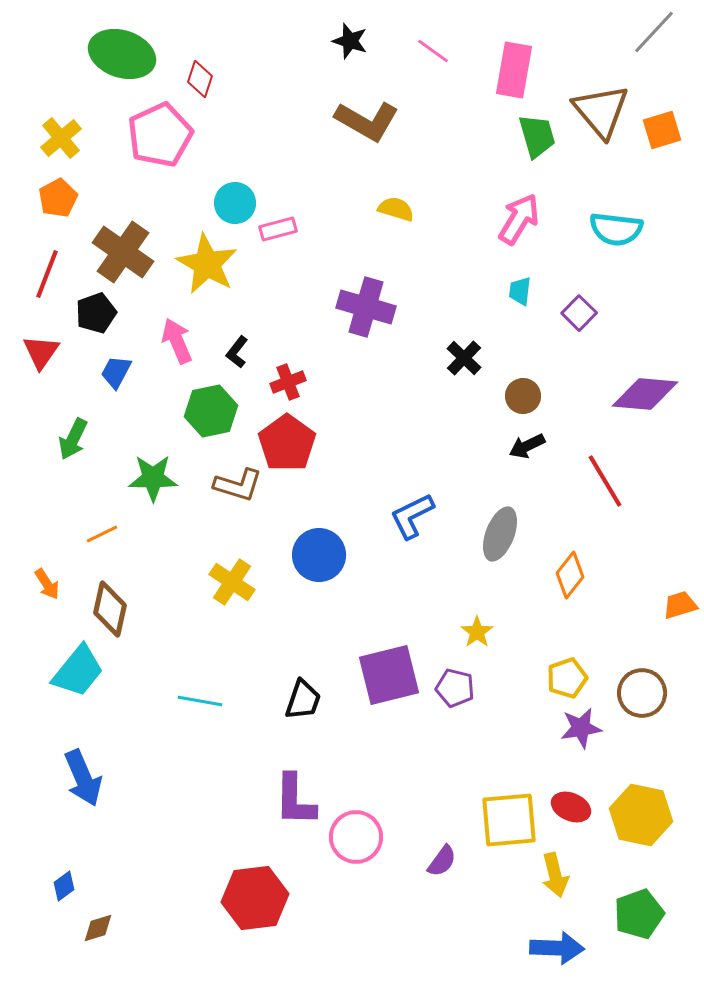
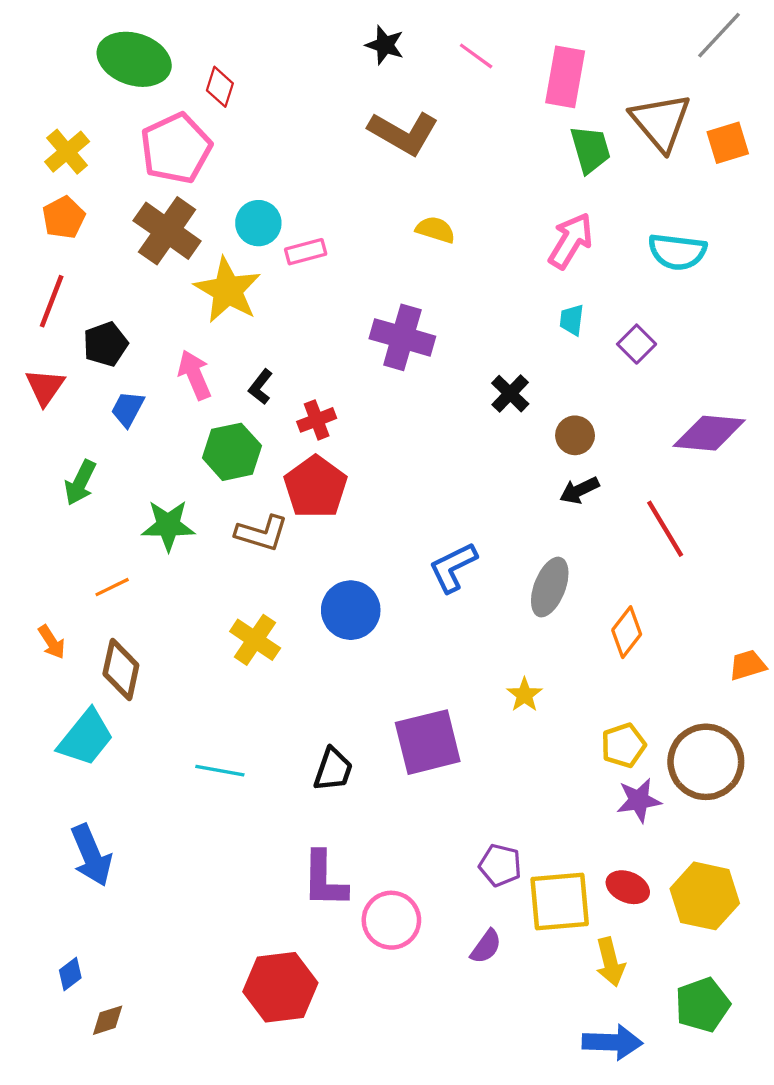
brown cross: (123, 252) -> (167, 231), moved
purple pentagon: (455, 688) -> (500, 865), moved
brown circle: (642, 693) -> (706, 762), size x1.4

